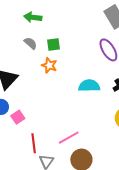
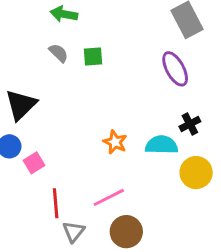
orange star: (49, 65) -> (115, 142), moved
cyan semicircle: (89, 86) -> (162, 145), moved

